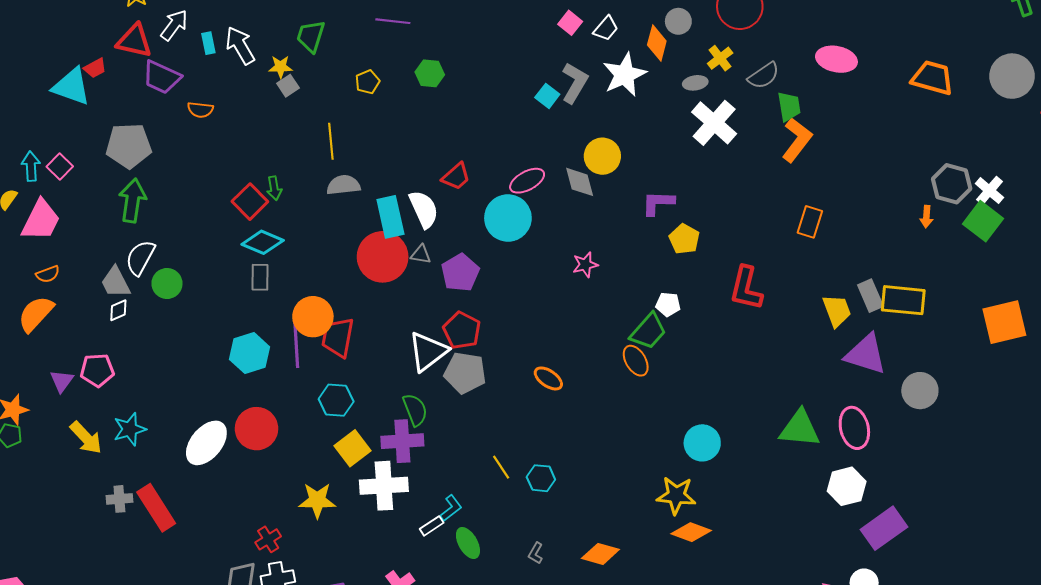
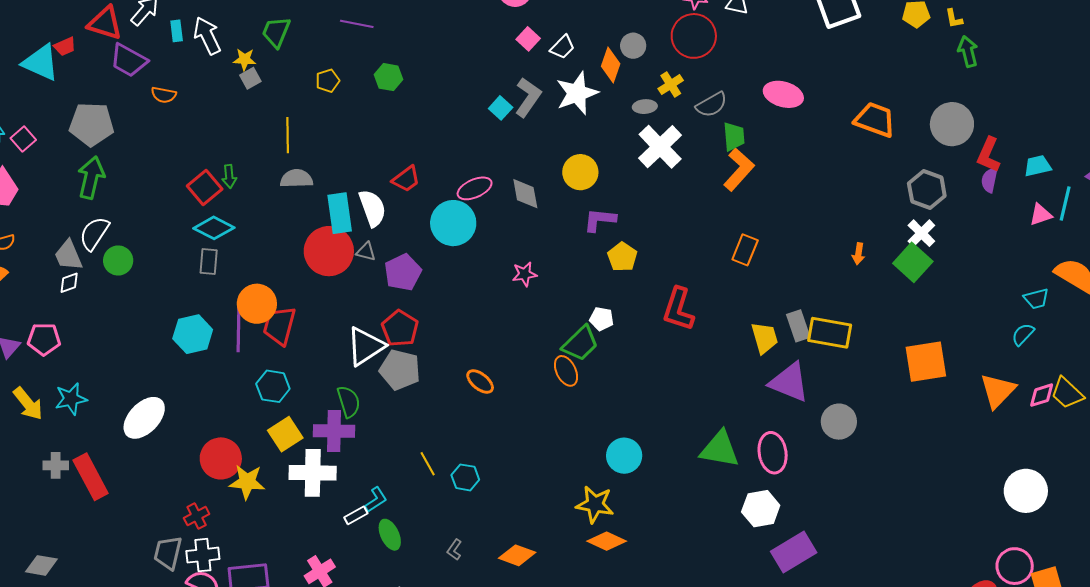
yellow circle: (602, 156) -> (580, 172), moved
gray hexagon: (952, 184) -> (927, 190), moved
red circle: (257, 429) -> (221, 458), moved

